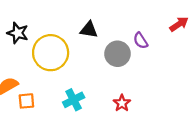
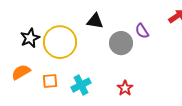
black star: (18, 33) -> (30, 38), moved, turned 30
orange square: (26, 101) -> (50, 81), moved

